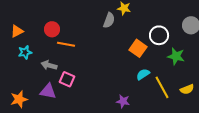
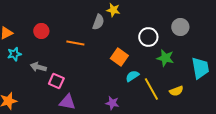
orange line: (66, 44) -> (75, 43), moved
orange square: (138, 48) -> (119, 57), moved
purple triangle: (48, 91) -> (67, 102), moved

